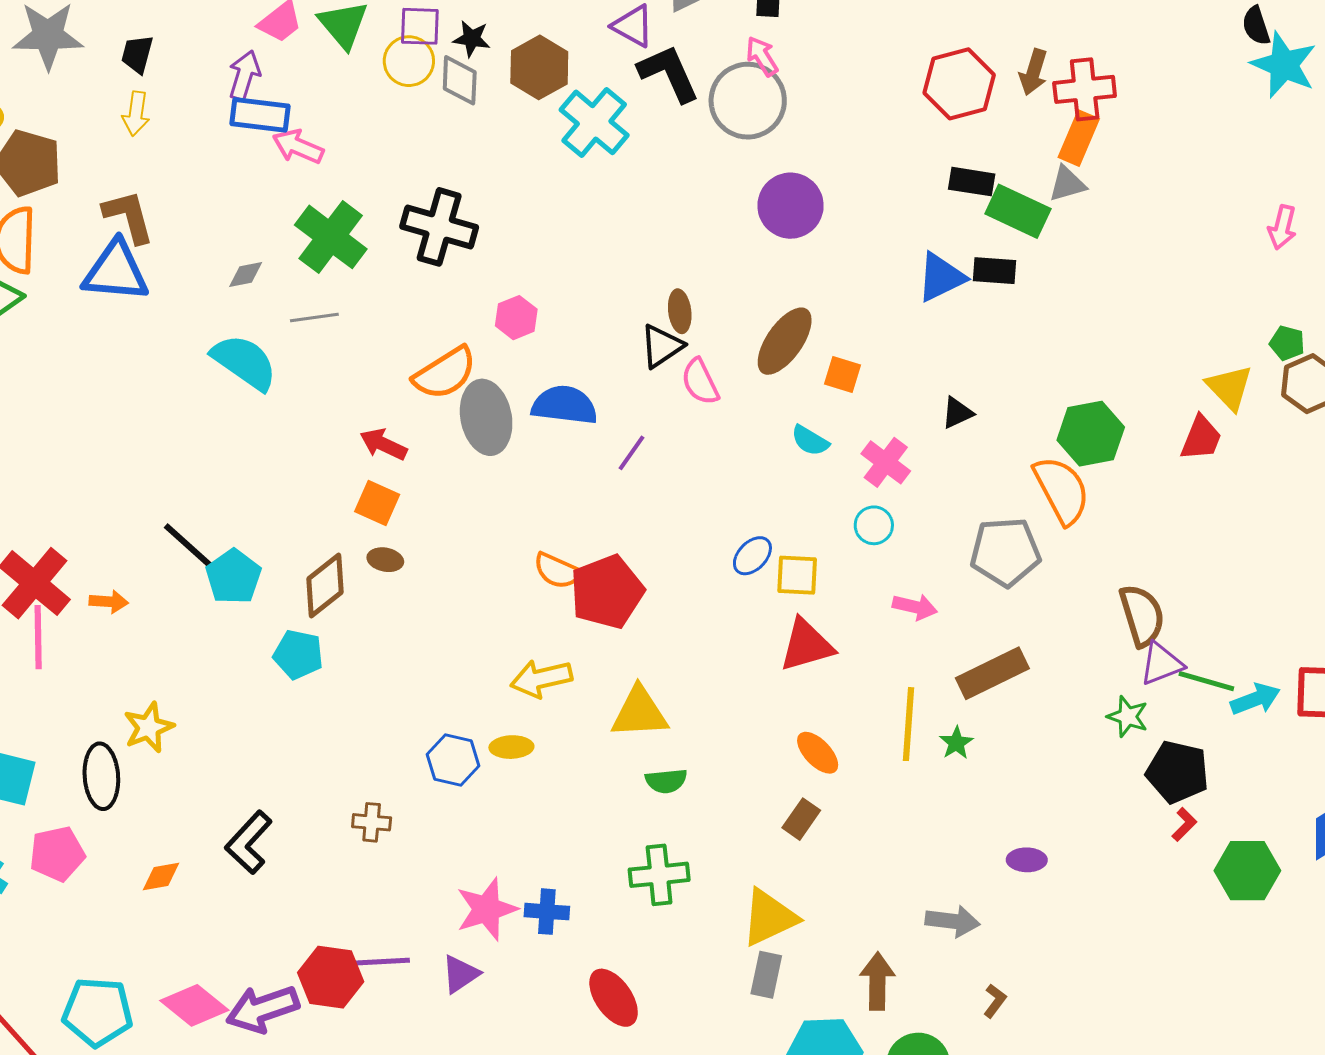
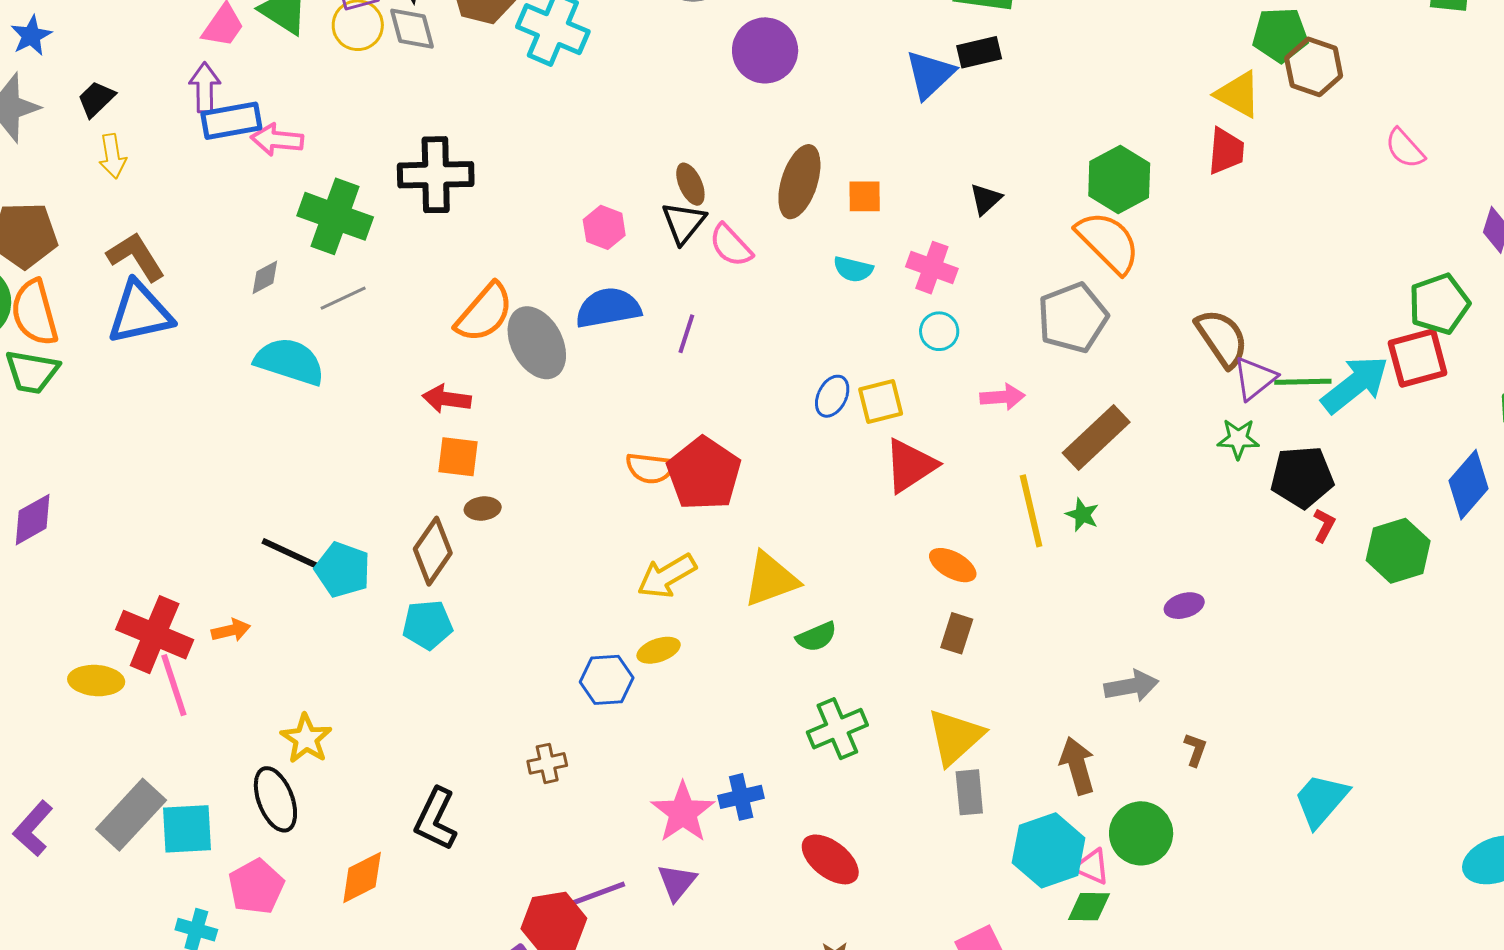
black trapezoid: (137, 54) -> (96, 99), turned 48
pink hexagon: (516, 318) -> (604, 227), moved
green pentagon: (1287, 343) -> (1280, 35), size x1.6
cyan arrow: (1255, 699) -> (1355, 384), size x1.5
orange diamond: (161, 877) -> (362, 878), size x1.4

